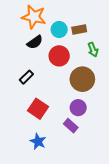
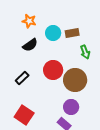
orange star: (34, 17) -> (29, 21), size x0.6
red circle: (59, 56) -> (53, 70), moved
red square: (38, 109) -> (24, 115), moved

